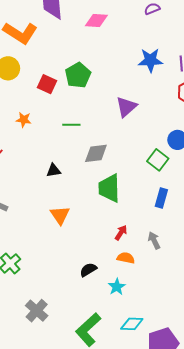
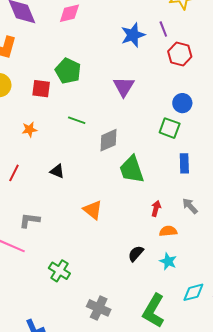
green line: (71, 125) -> (77, 120), turned 36
black triangle: (53, 170) -> (57, 171), moved, turned 49

